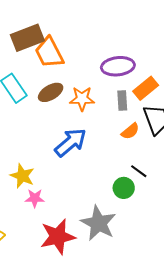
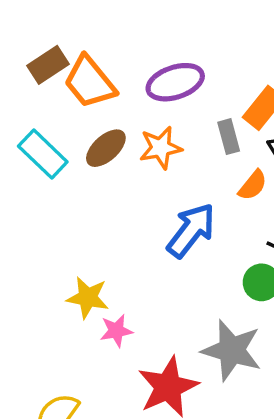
brown rectangle: (27, 38) -> (48, 65), size x0.7
purple ellipse: (118, 66) -> (175, 82), moved
blue arrow: (71, 142) -> (191, 230), moved

